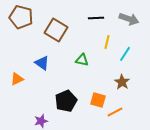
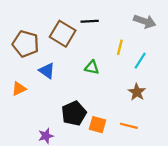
brown pentagon: (21, 17) -> (26, 44), moved
black line: (96, 18) -> (90, 21), moved
orange square: (98, 100) -> (97, 125), moved
orange line: (115, 112) -> (129, 126), turned 42

